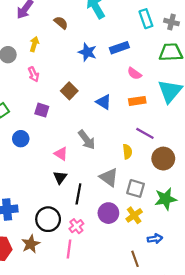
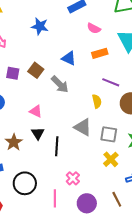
blue star: (87, 52) -> (40, 26), moved
brown square: (69, 91) -> (36, 70), moved
gray arrow: (87, 140) -> (60, 84), moved
purple circle: (108, 213) -> (87, 203), moved
black circle: (48, 219) -> (25, 183), moved
pink cross: (76, 226) -> (73, 178), moved
brown star: (31, 244) -> (14, 142), moved

